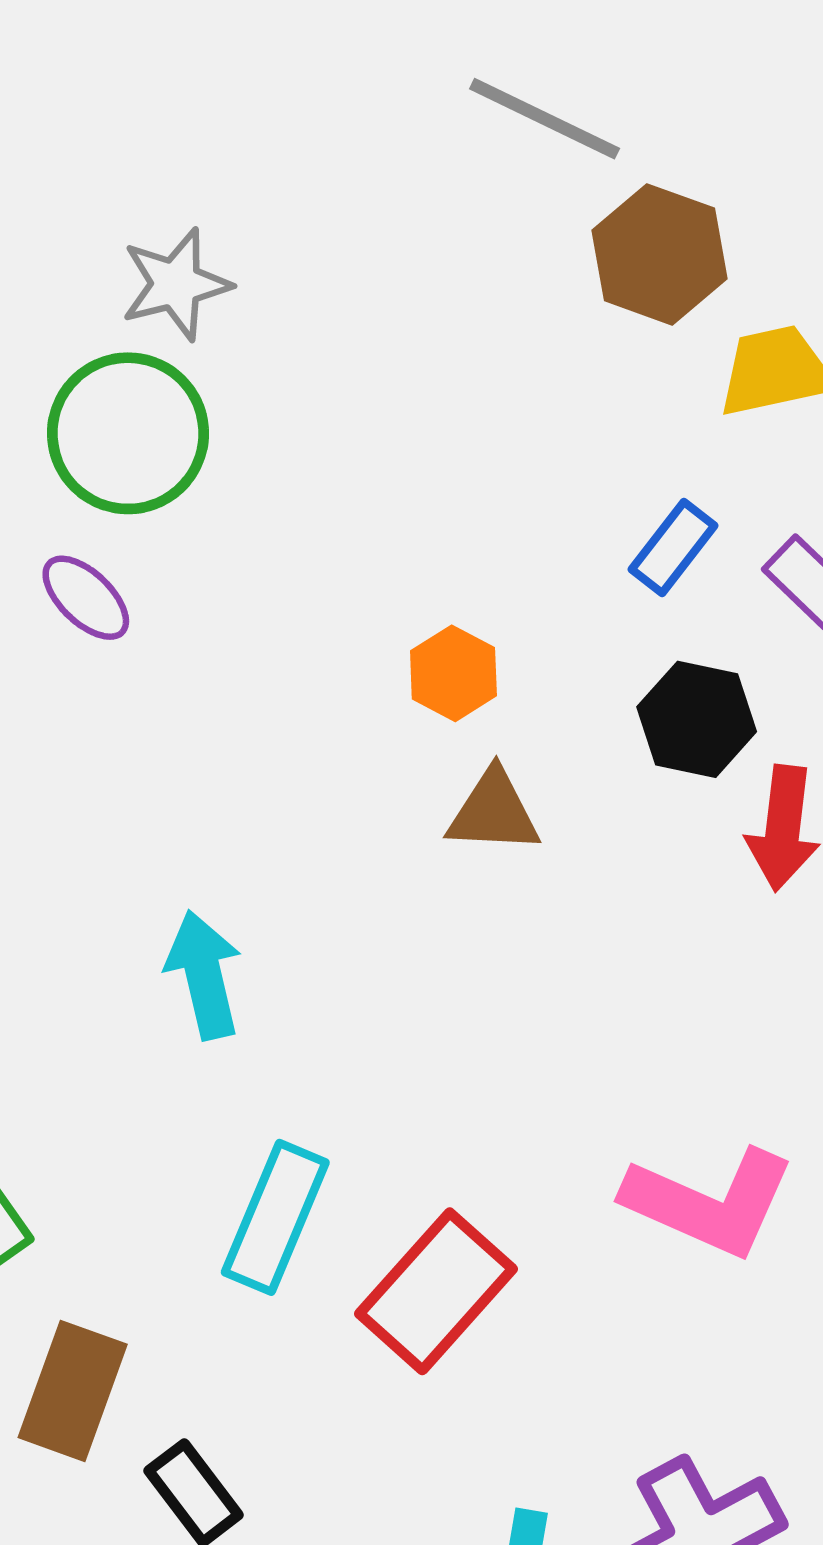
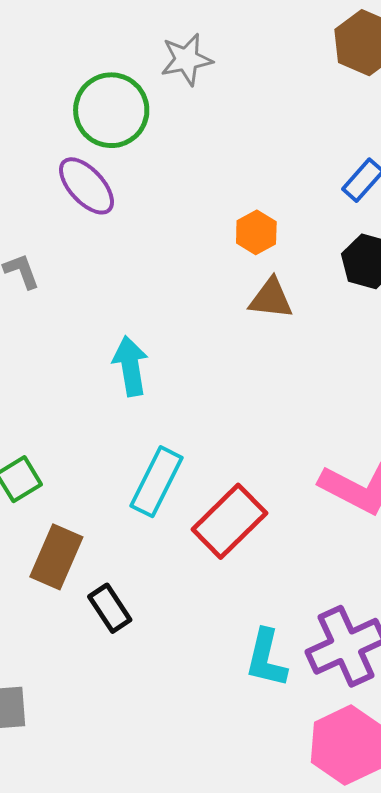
gray star: (176, 284) -> (186, 59), moved
purple ellipse: (86, 598) -> (87, 186), size x1.4

